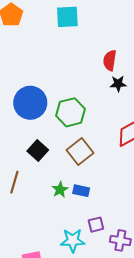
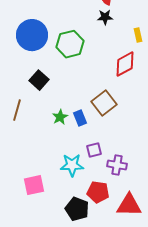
black star: (118, 84) -> (105, 17), moved
brown square: (80, 151) -> (104, 103), moved
blue rectangle: (81, 191) -> (80, 118), turned 56

